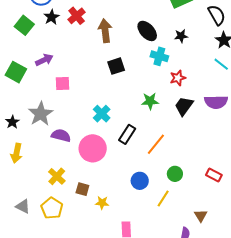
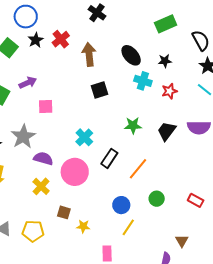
red star: (178, 78) -> (169, 91), moved
yellow cross: (57, 176) -> (41, 186), moved
yellow line: (163, 198) -> (128, 227), moved
yellow pentagon: (52, 208) -> (33, 231), turned -30

